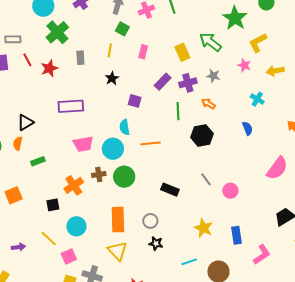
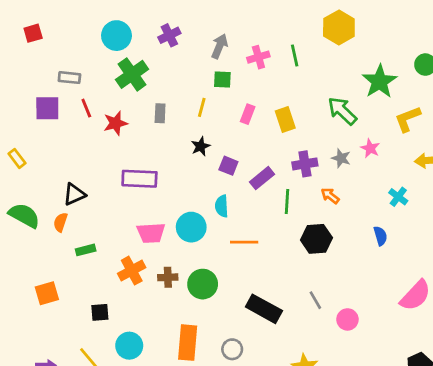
green square: (122, 29) -> (222, 80), turned -32
yellow rectangle: (182, 52) -> (285, 120), moved
pink star: (244, 65) -> (370, 148), moved
purple rectangle: (163, 82) -> (262, 178), moved
purple square: (135, 101) -> (228, 166), moved
cyan semicircle: (125, 127) -> (222, 206), moved
cyan circle: (113, 149) -> (191, 227), moved
orange cross: (74, 185) -> (132, 271), moved
black rectangle: (170, 190) -> (264, 309), size x1.4

